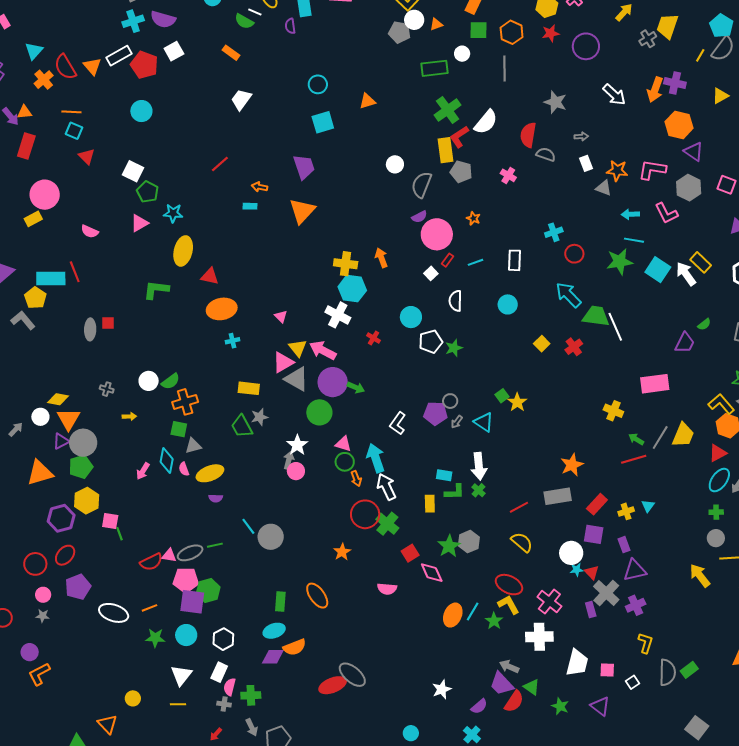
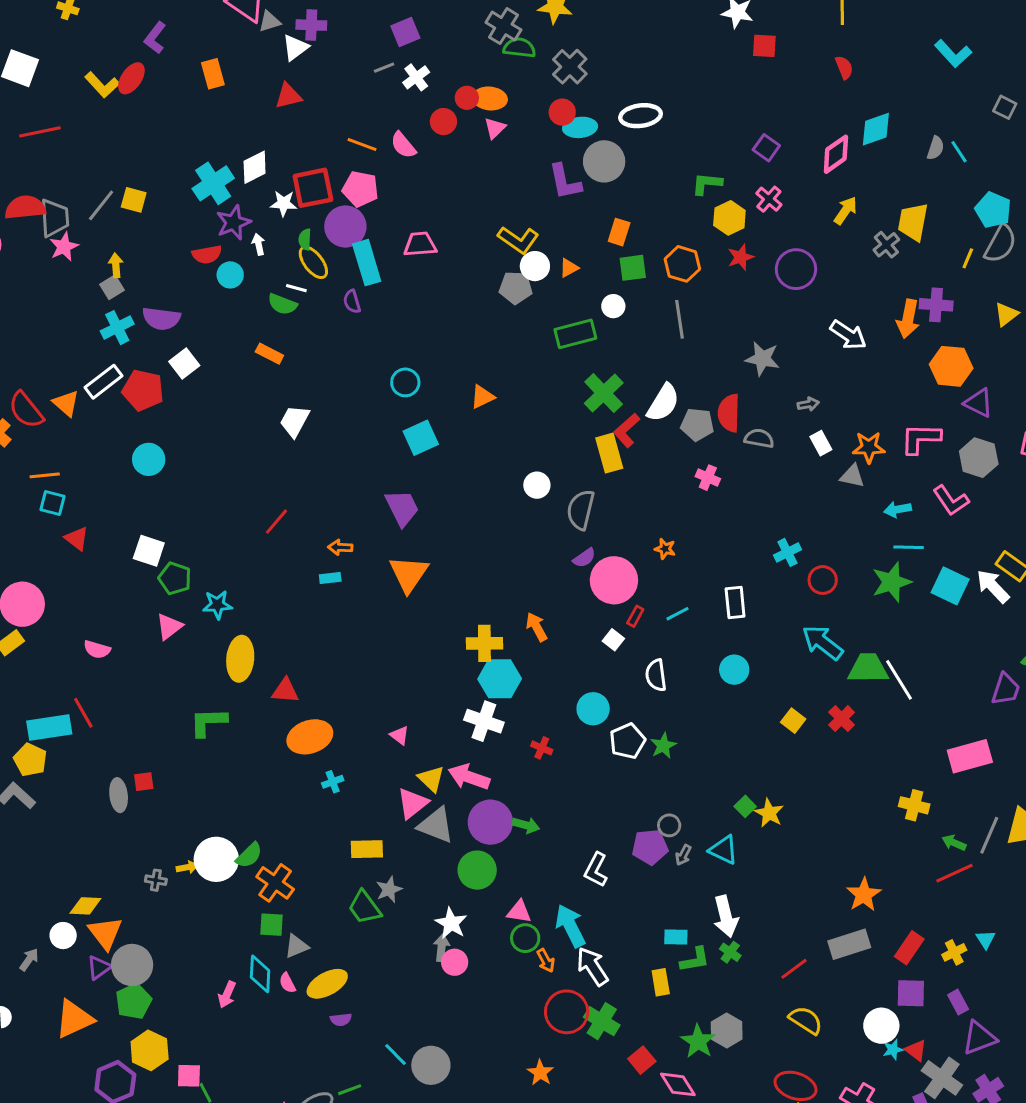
gray pentagon: (461, 172) -> (697, 424), moved
white circle: (149, 381) -> (216, 859), size x1.5
orange cross: (185, 402) -> (275, 883), turned -30
yellow arrow: (129, 416) -> (187, 867), moved

